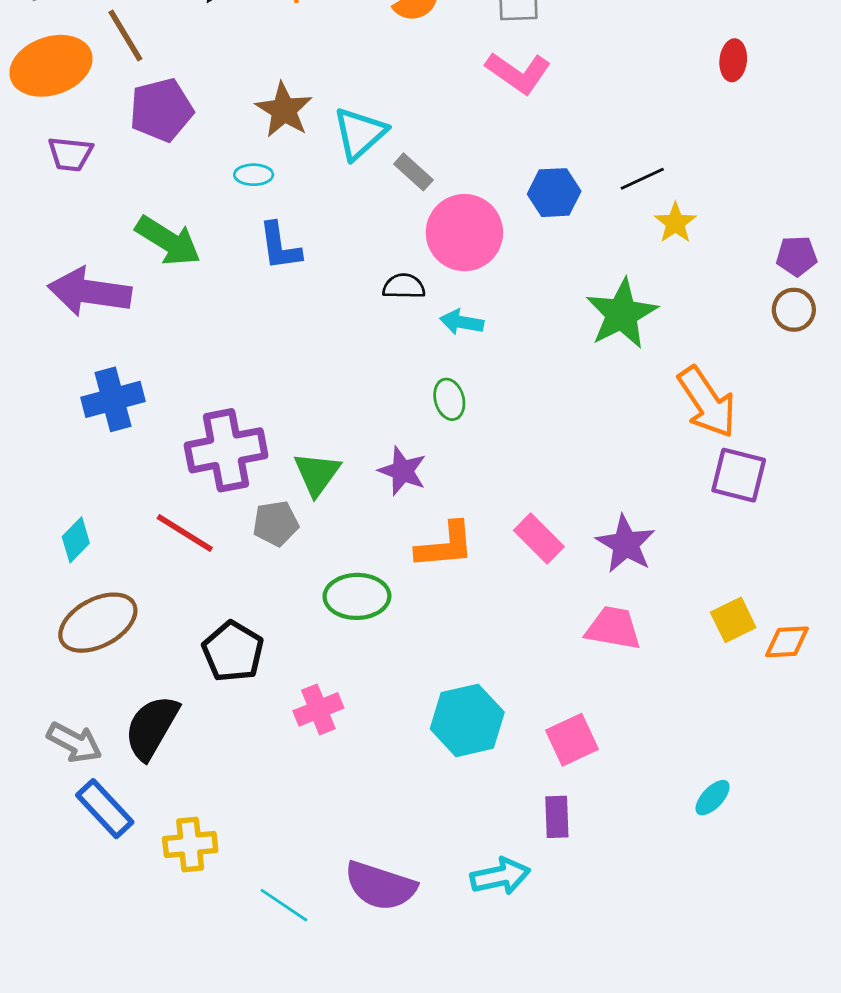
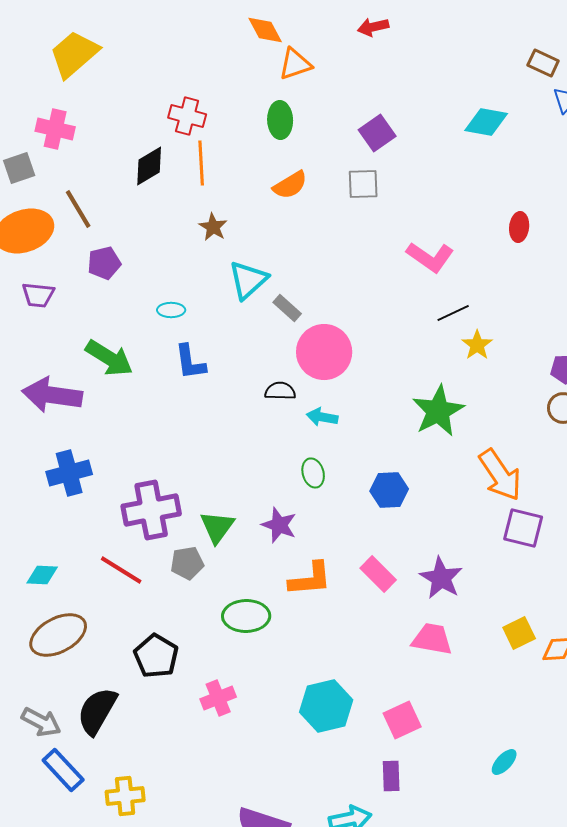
pink L-shape: (518, 73) -> (430, 257), moved
purple pentagon: (161, 110) -> (104, 263), size x0.7
brown star: (284, 110) -> (213, 227), moved, size x0.7
blue hexagon: (554, 193) -> (389, 490), moved
cyan diamond: (76, 540) -> (42, 575), turned 48

